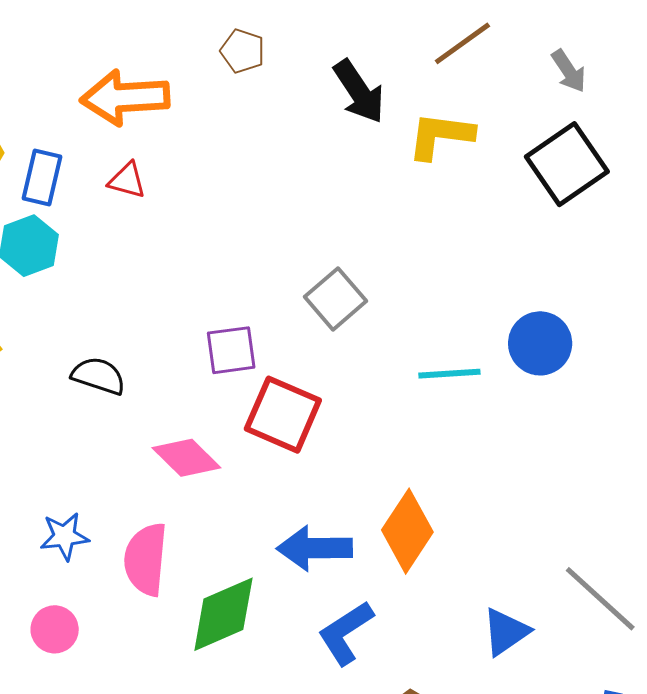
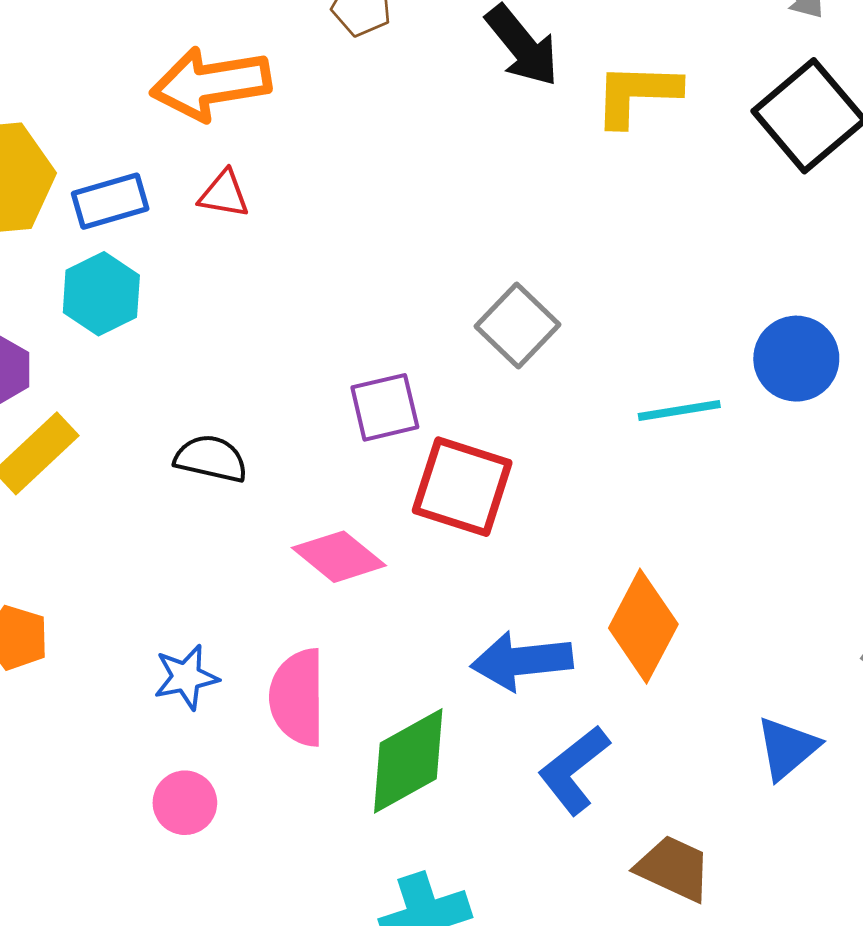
blue rectangle: (42, 177) -> (110, 201), turned 66

